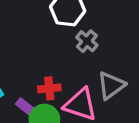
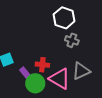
gray cross: (87, 41) -> (72, 40), turned -32

